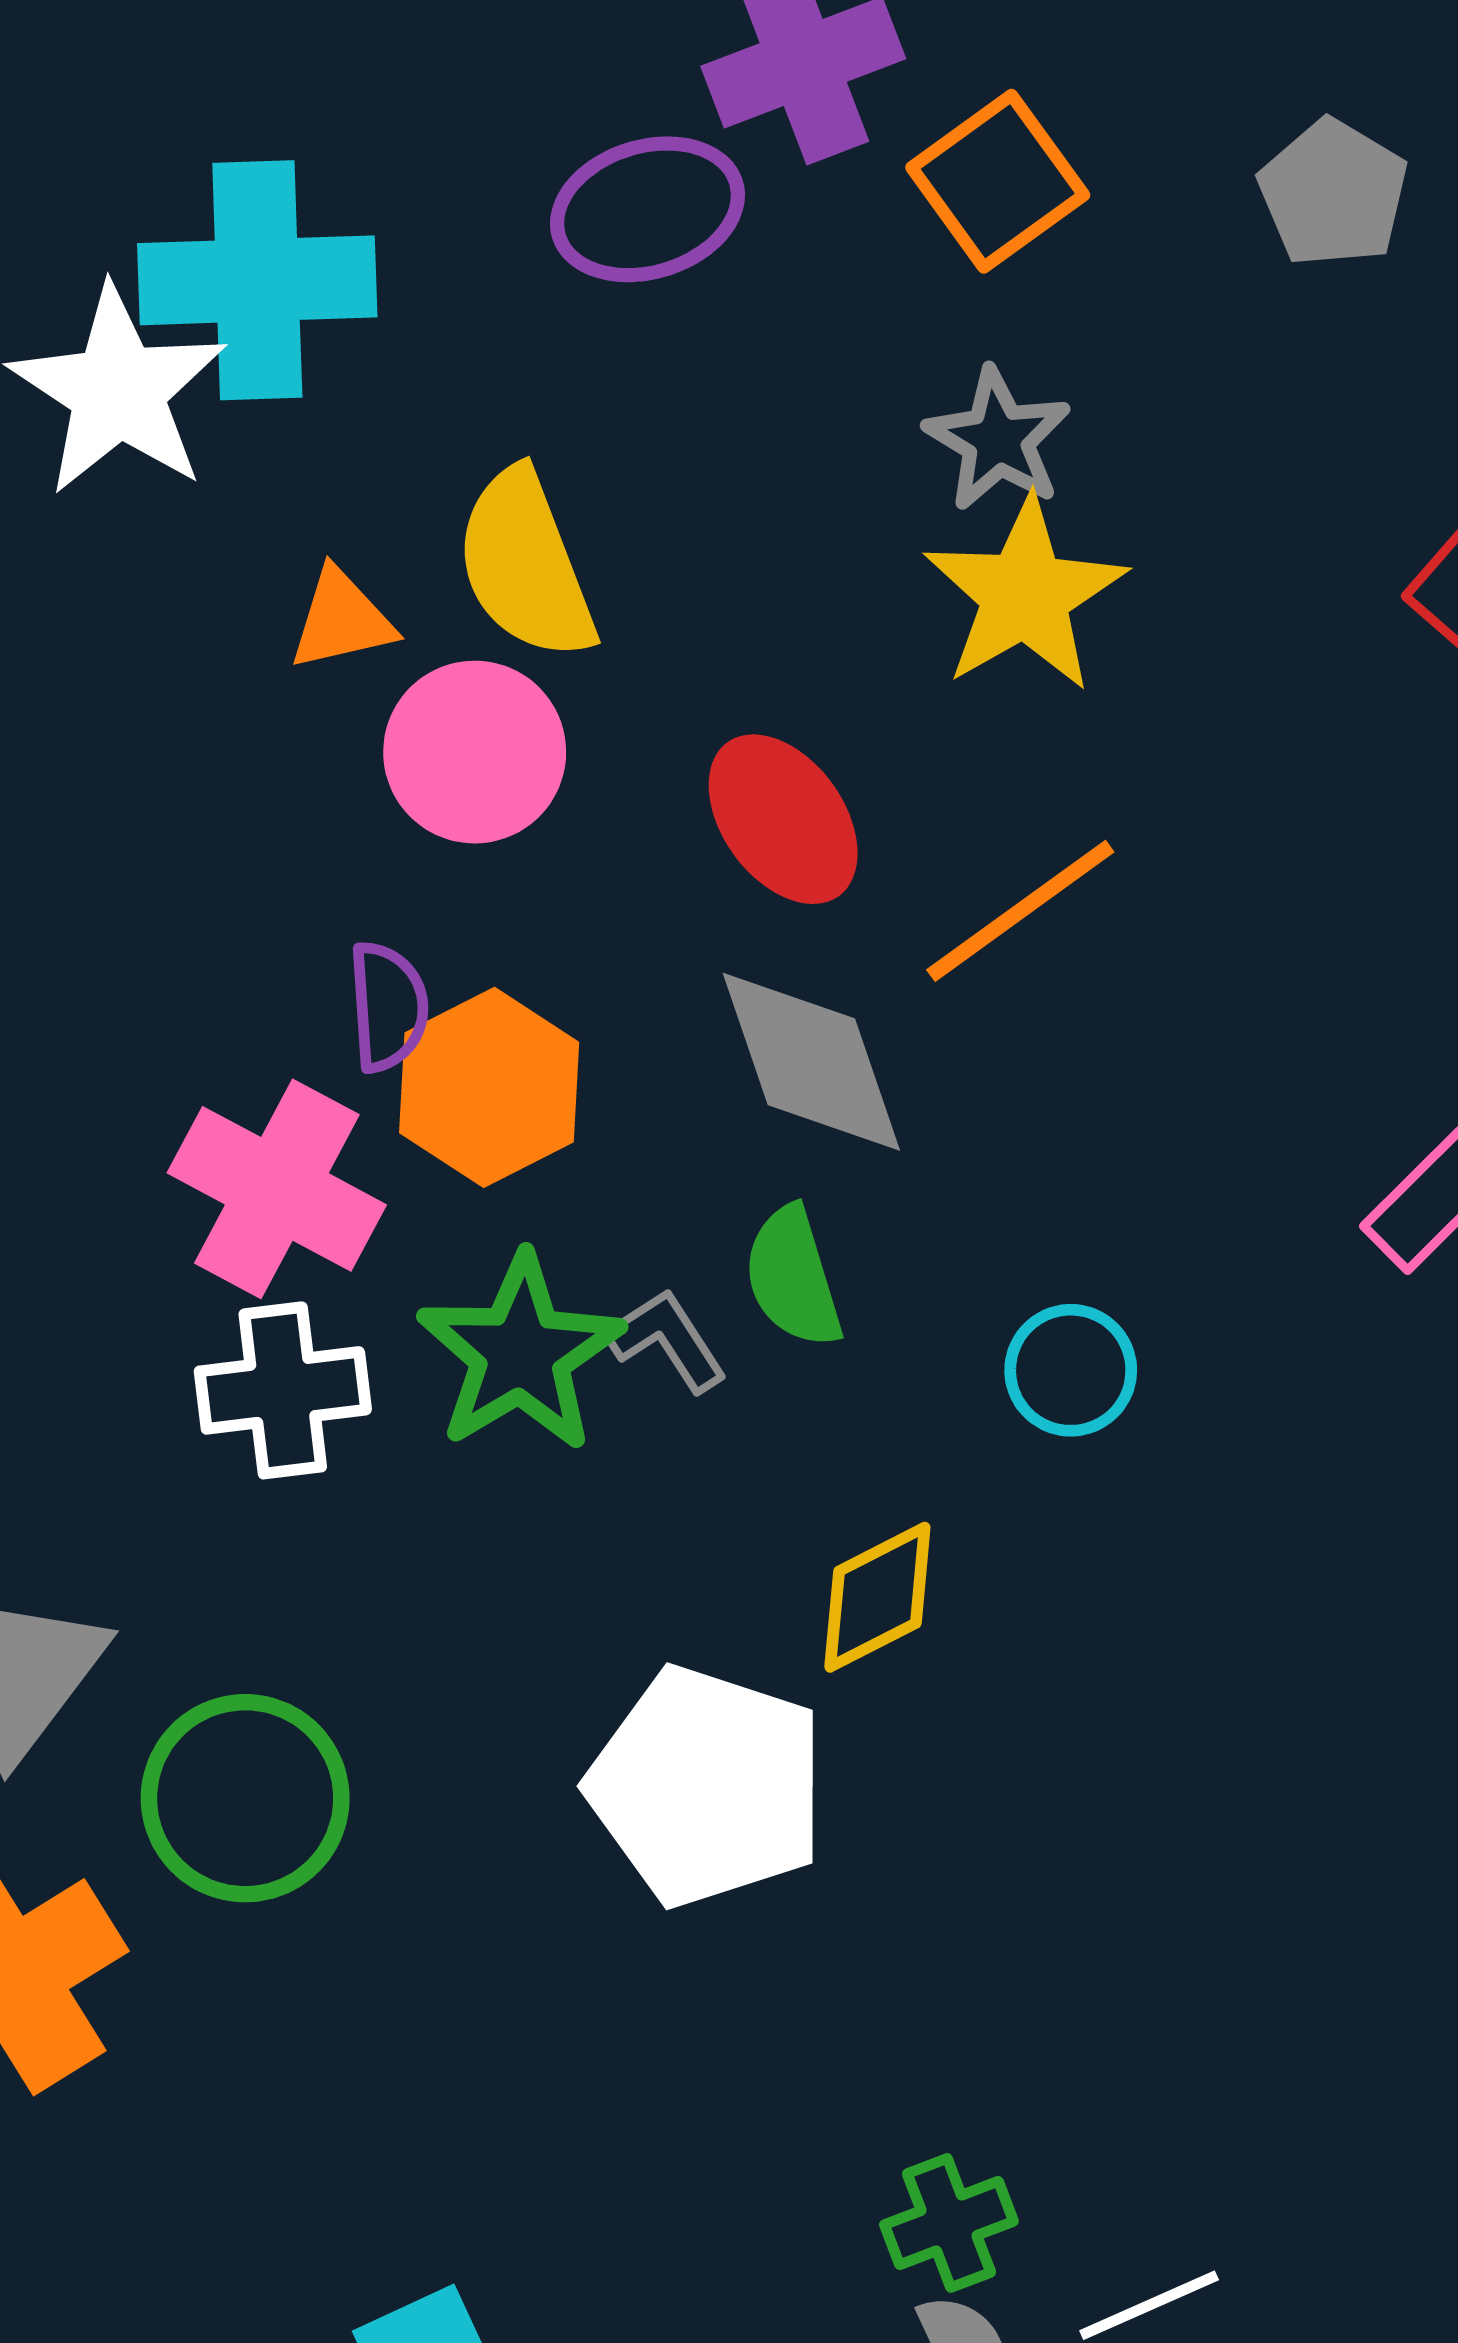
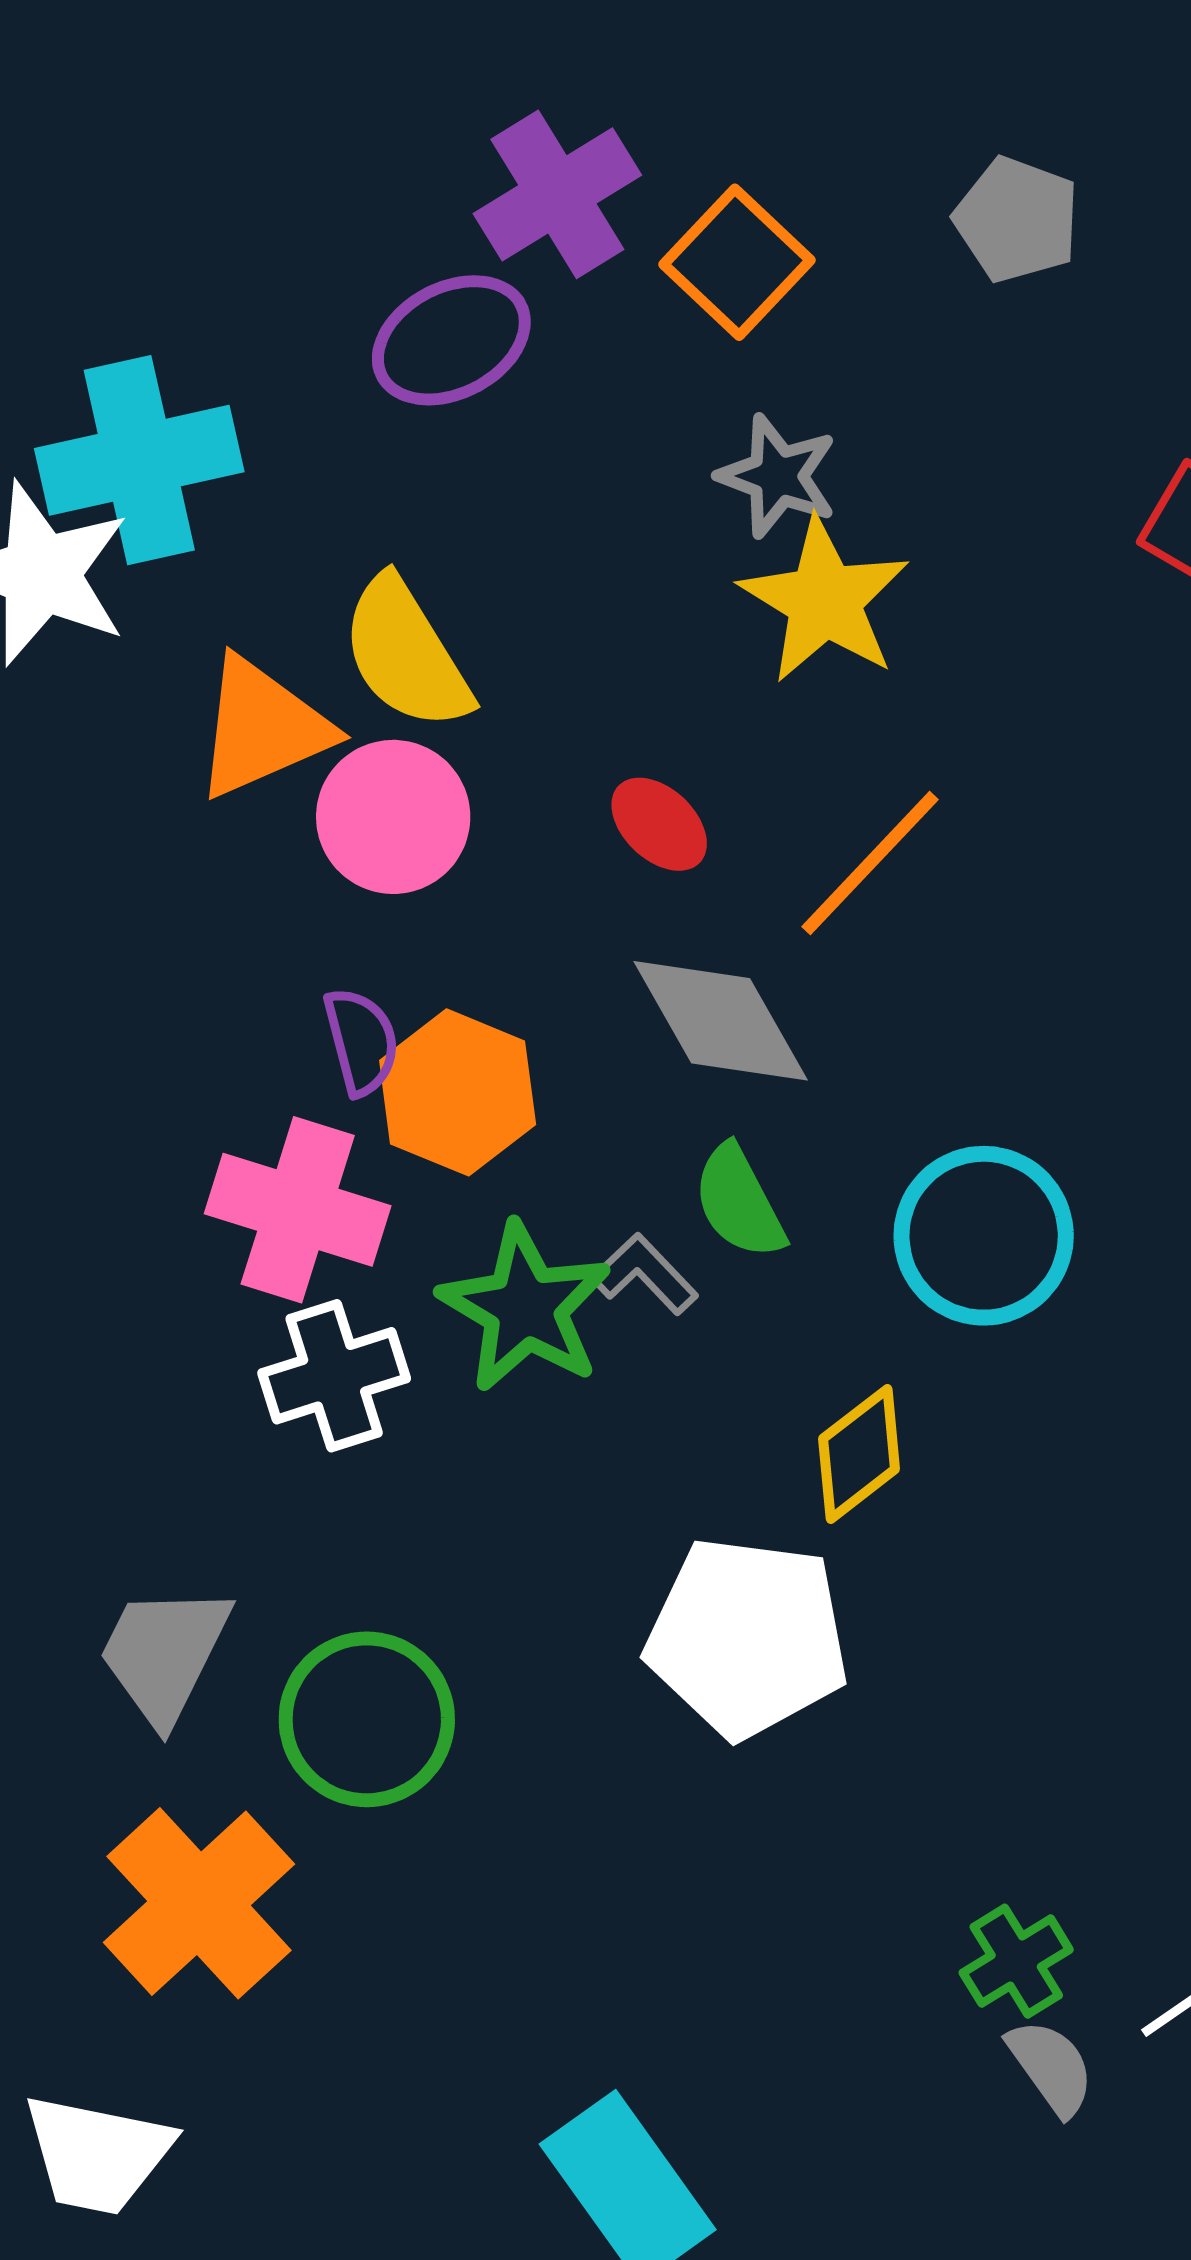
orange triangle: (342, 620) -> (262, 728), size x1.6
red ellipse: (783, 819) -> (659, 824), size x0.7
cyan circle: (1071, 1370) -> (984, 1236), size x1.6

